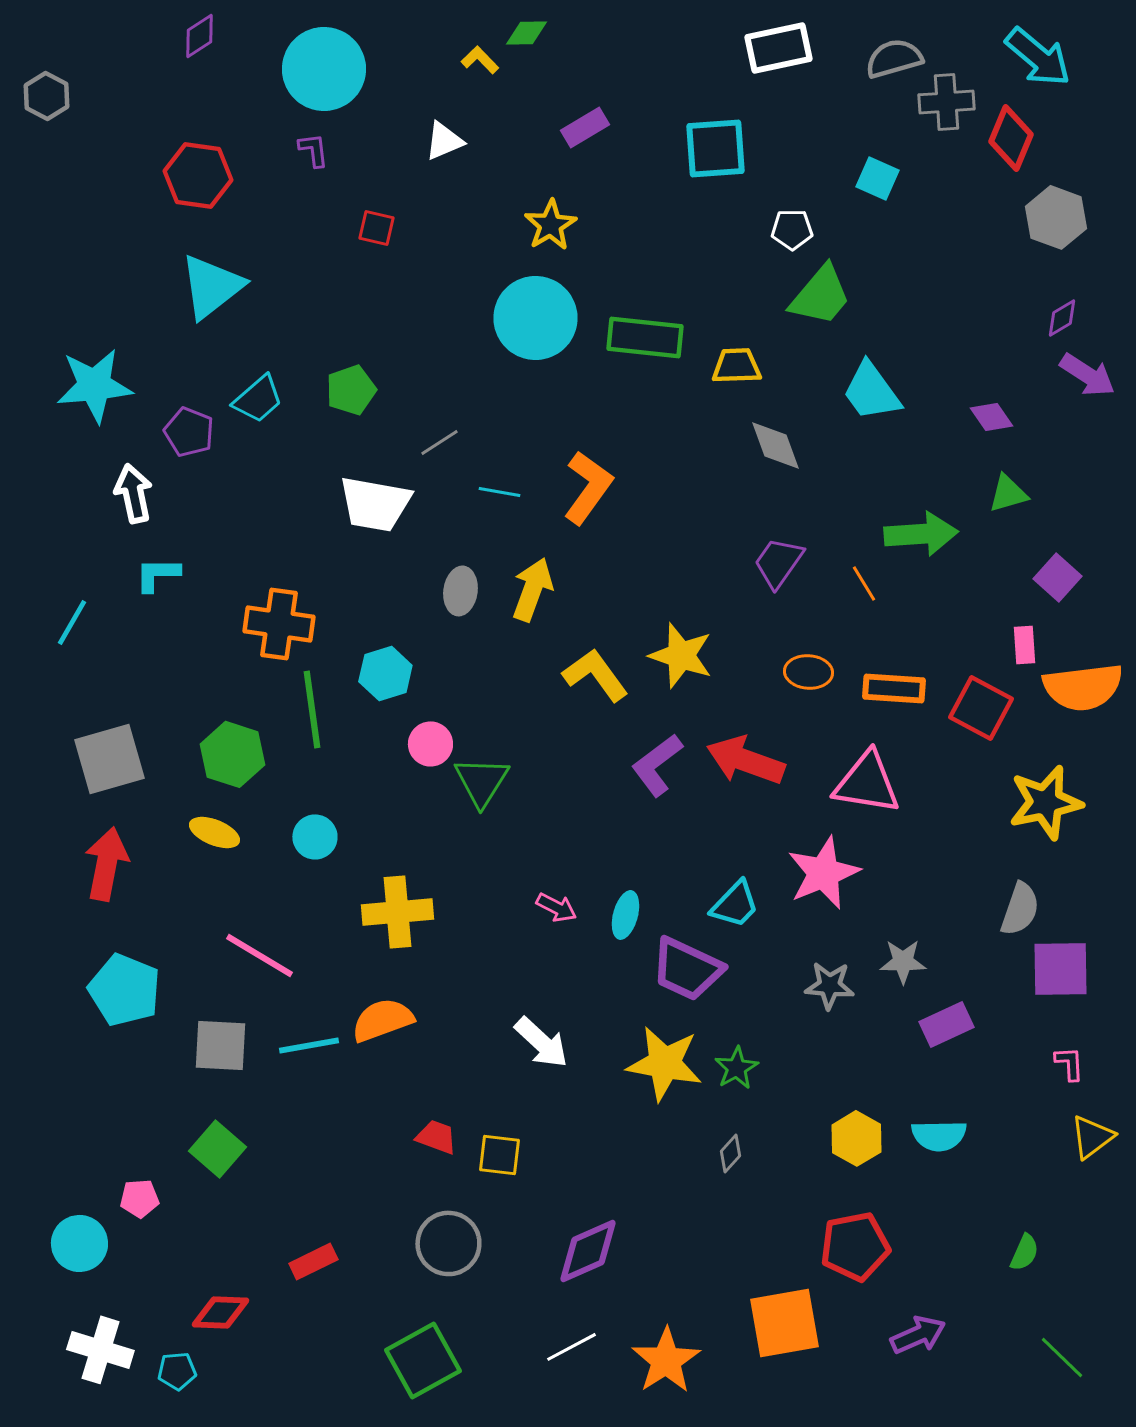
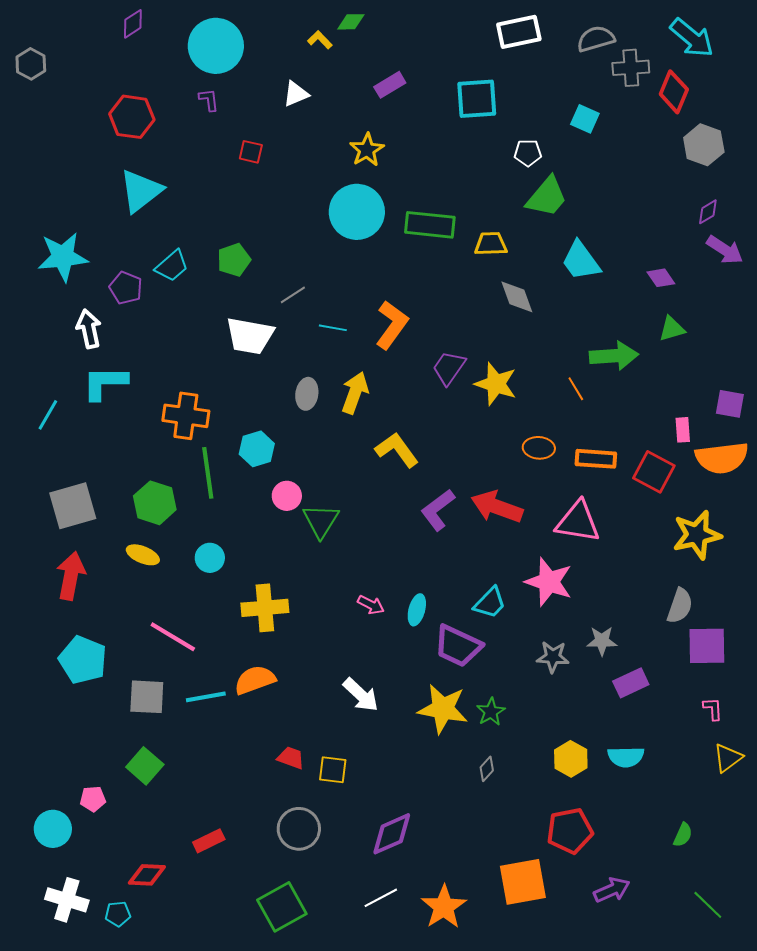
purple trapezoid: (778, 562) -> (449, 368), moved
cyan L-shape: (157, 574) -> (105, 383), size x1.5
purple square: (1057, 577) -> (730, 404), moved, turned -32
yellow star: (681, 655) -> (496, 384), moved
pink star: (823, 873) -> (549, 582), turned -30

